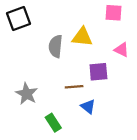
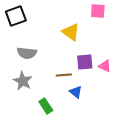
yellow triangle: (82, 37) -> (71, 32), turned 30
gray semicircle: (56, 46) -> (27, 53), moved, turned -90
pink triangle: (122, 50) -> (105, 66), moved

